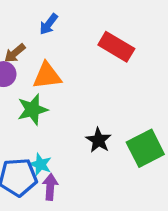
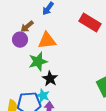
black star: (99, 140) -> (50, 79), moved

